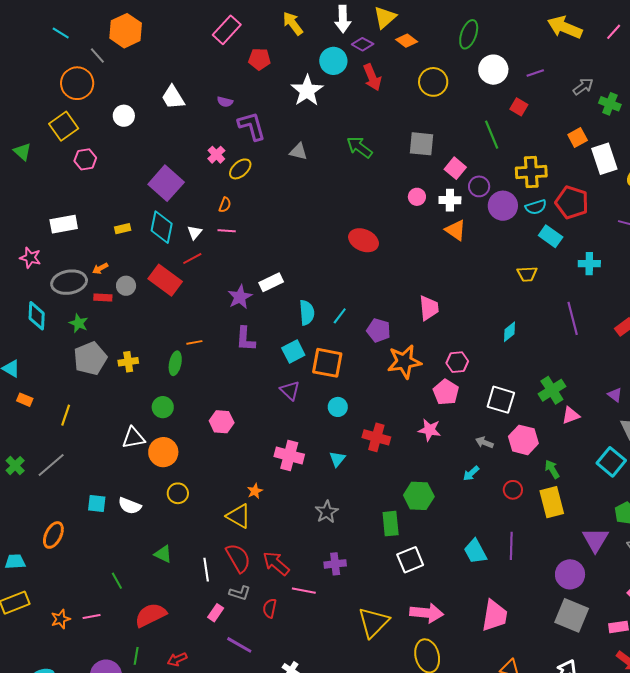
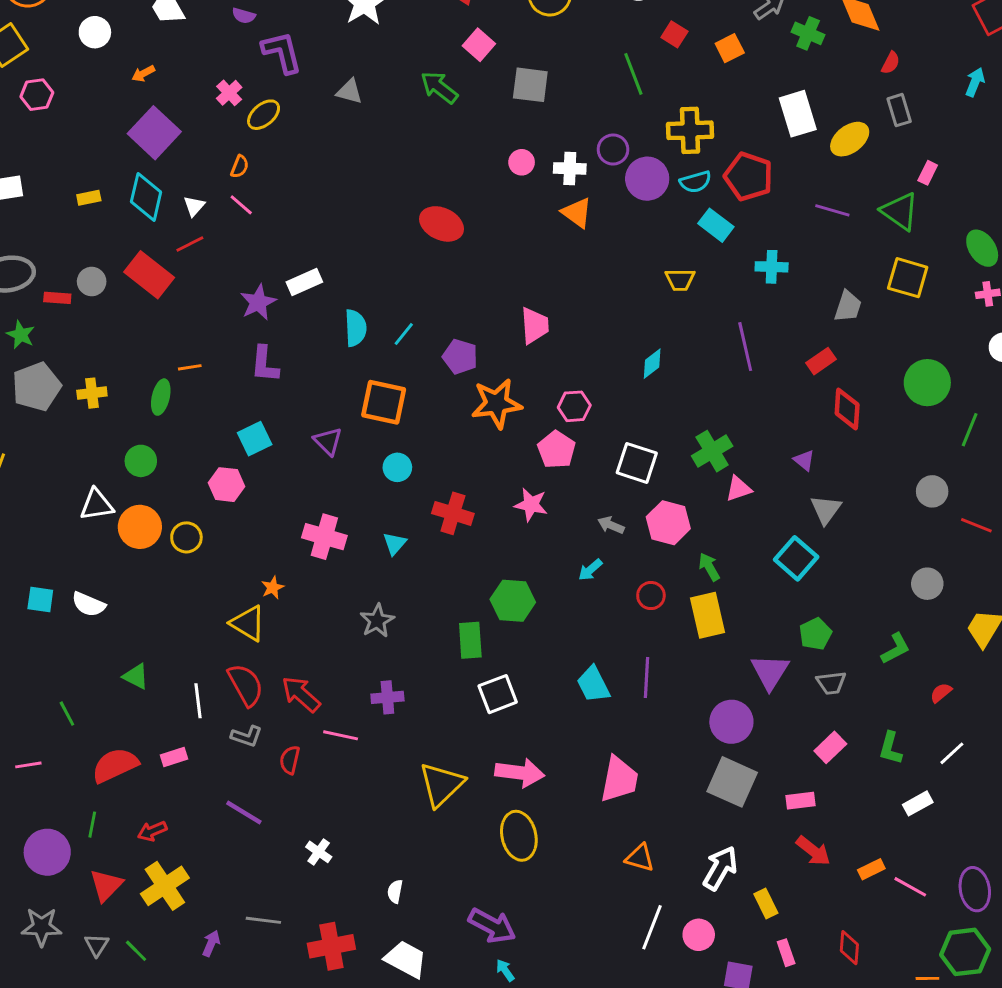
orange square: (578, 137) -> (730, 48), moved
pink square: (455, 168) -> (479, 45), moved
pink line: (227, 231) -> (241, 205), turned 36
orange arrow: (100, 268) -> (143, 74), moved
cyan square: (293, 351) -> (255, 439), moved
yellow circle: (178, 493) -> (186, 537), moved
pink rectangle: (216, 613) -> (174, 757), moved, turned 36

